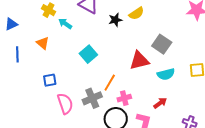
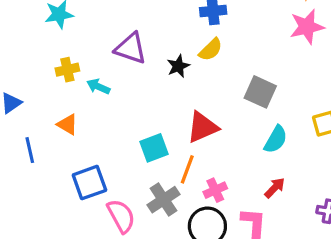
yellow cross: (49, 10) -> (67, 70), turned -32
cyan square: (88, 54) -> (154, 148), moved, turned 30
red triangle: (139, 61) -> (202, 127), moved
cyan semicircle: (166, 74) -> (276, 139), turned -36
blue square: (50, 80) -> (89, 183), size x1.5

